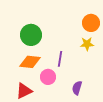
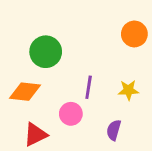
yellow star: (87, 44) -> (128, 90), moved
orange diamond: (30, 62) -> (25, 92), moved

